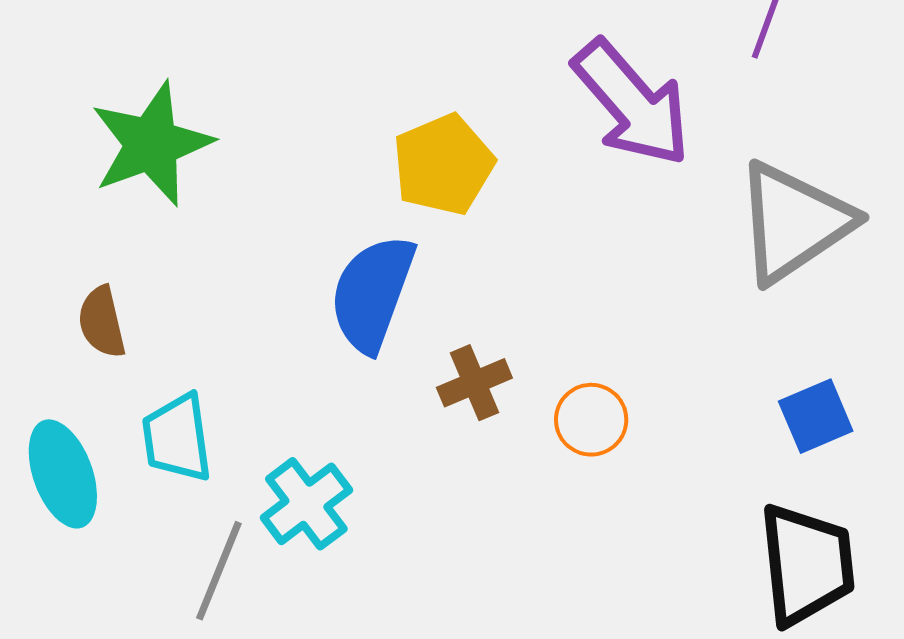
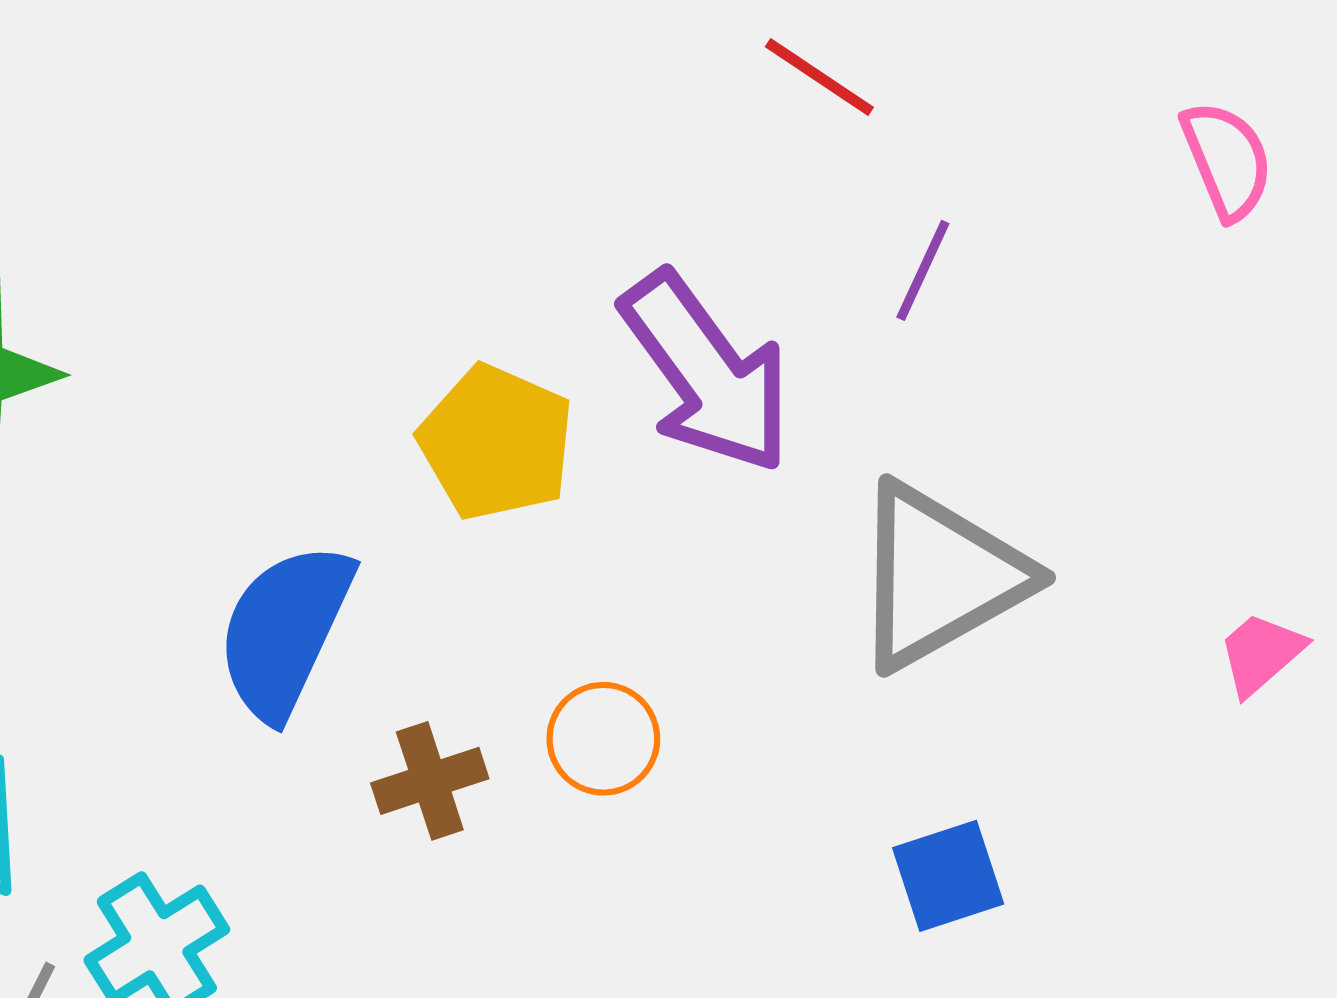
yellow pentagon: (443, 165) -> (496, 442), moved, turned -30
orange circle: (591, 420) -> (603, 739), moved

